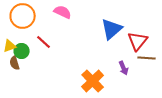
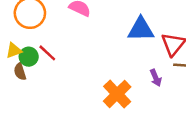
blue triangle: (112, 29) -> (141, 29), turned 40
red line: (44, 42) -> (47, 53), moved

